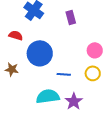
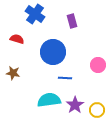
pink circle: (95, 50) -> (98, 65), moved
blue circle: (40, 53) -> (53, 52), moved
yellow circle: (93, 73) -> (97, 110), moved

